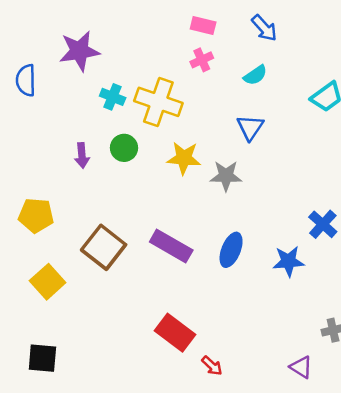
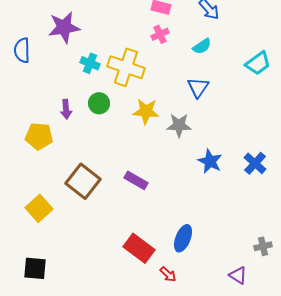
yellow pentagon: (36, 215) -> (39, 136), moved
purple rectangle: (171, 246) -> (136, 180), size x0.7
blue ellipse: (231, 250) -> (183, 238), moved
blue star: (288, 261) -> (210, 161), moved, turned 30

